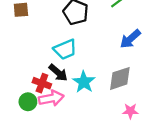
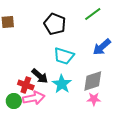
cyan trapezoid: (65, 49) -> (64, 56), moved, turned 40
pink star: (130, 111) -> (94, 99), moved

